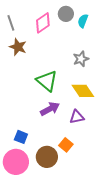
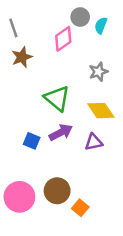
pink diamond: (43, 23) -> (63, 39), moved
brown star: (18, 47) -> (22, 57), turned 30
blue square: (21, 137) -> (32, 141), moved
orange square: (66, 145) -> (80, 208), moved

